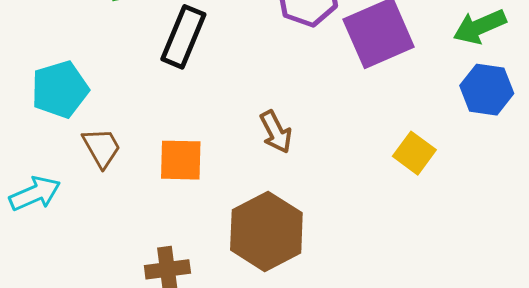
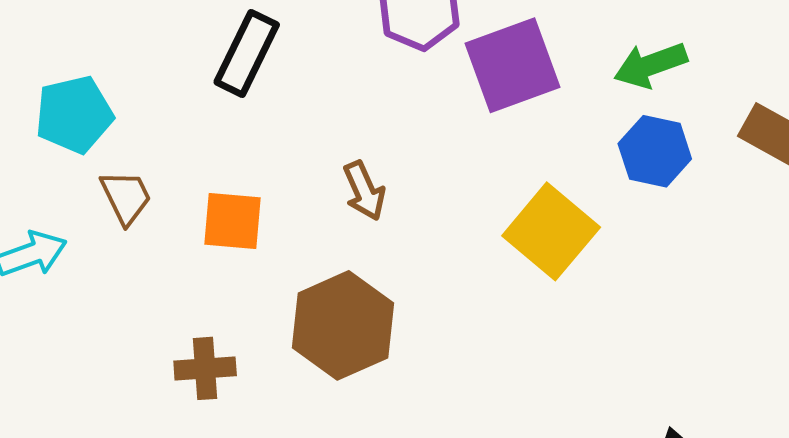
yellow square: (414, 153) -> (551, 231), size x1.6

